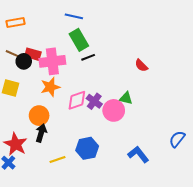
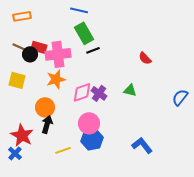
pink circle: (114, 110) -> (89, 123), moved
blue semicircle: (177, 139) -> (180, 97), moved

